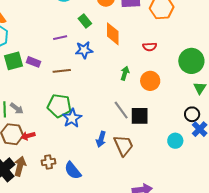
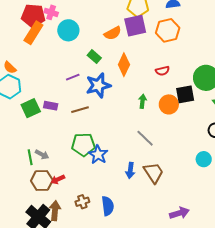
orange diamond: (113, 34) -> (124, 65), turned 35
blue star: (84, 50) -> (98, 85), size x1.4
black square: (140, 116) -> (185, 94), moved
blue semicircle: (73, 171) -> (108, 206), turned -138

